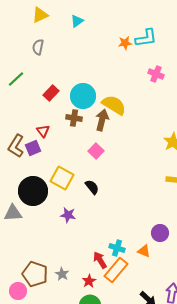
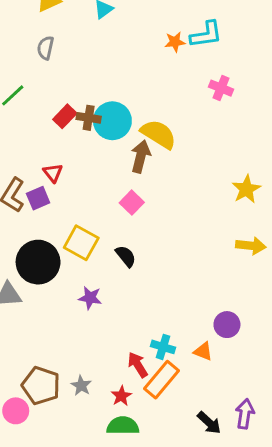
brown cross: (74, 118) -> (89, 118), moved

